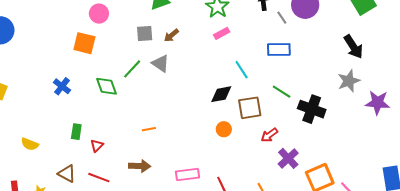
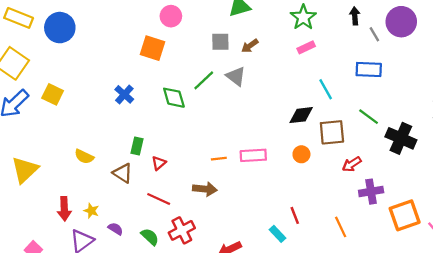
orange line: (149, 129) -> (219, 159), moved
purple cross: (288, 158) -> (371, 192), turned 30
brown triangle: (67, 174) -> (123, 173), moved
pink rectangle: (188, 175) -> (253, 155), moved

